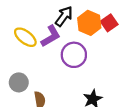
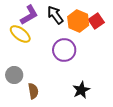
black arrow: (64, 16) -> (55, 15), turned -72
purple L-shape: (51, 36) -> (29, 15), moved

